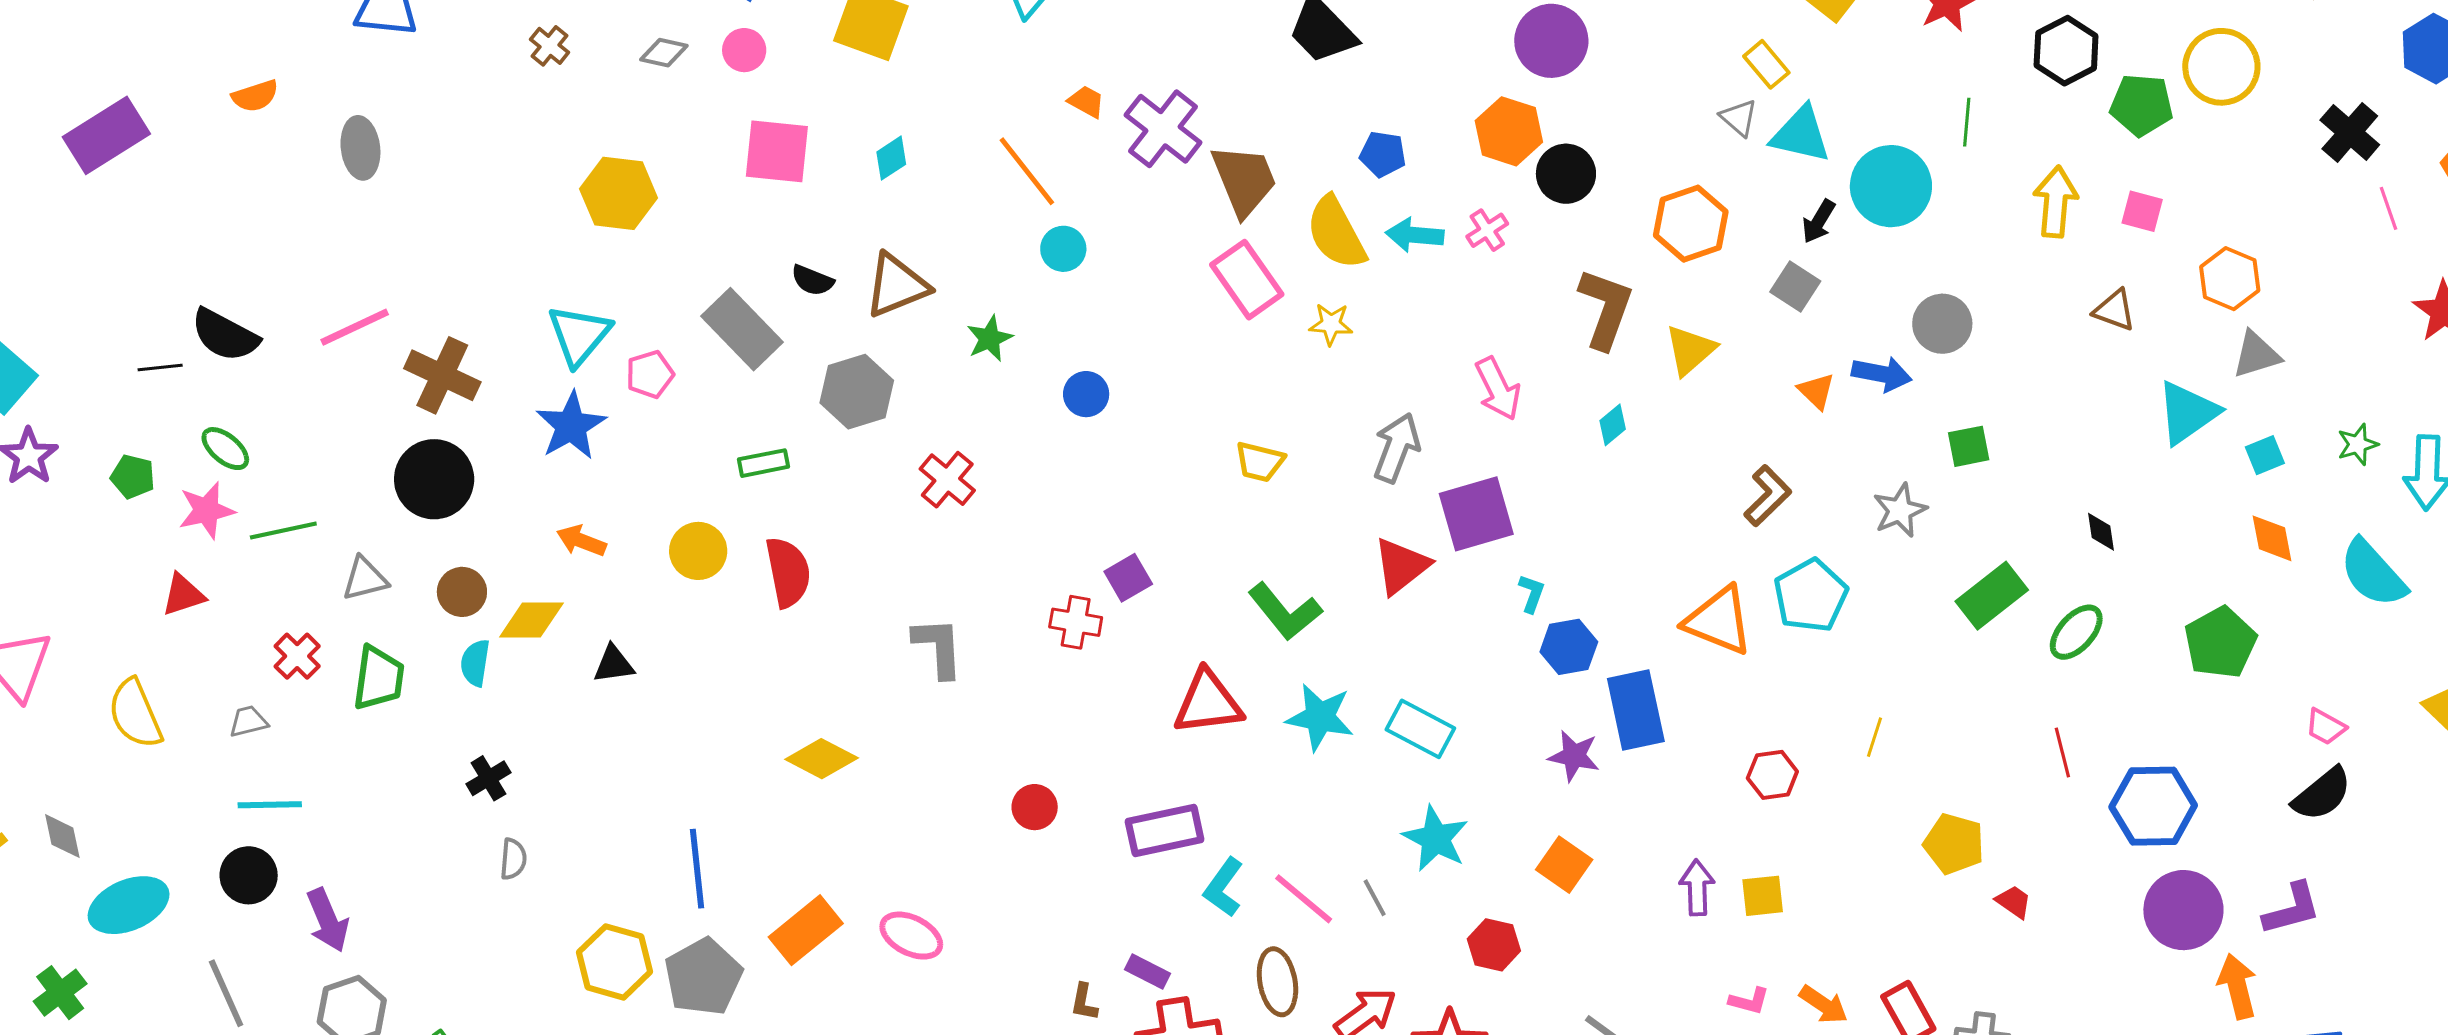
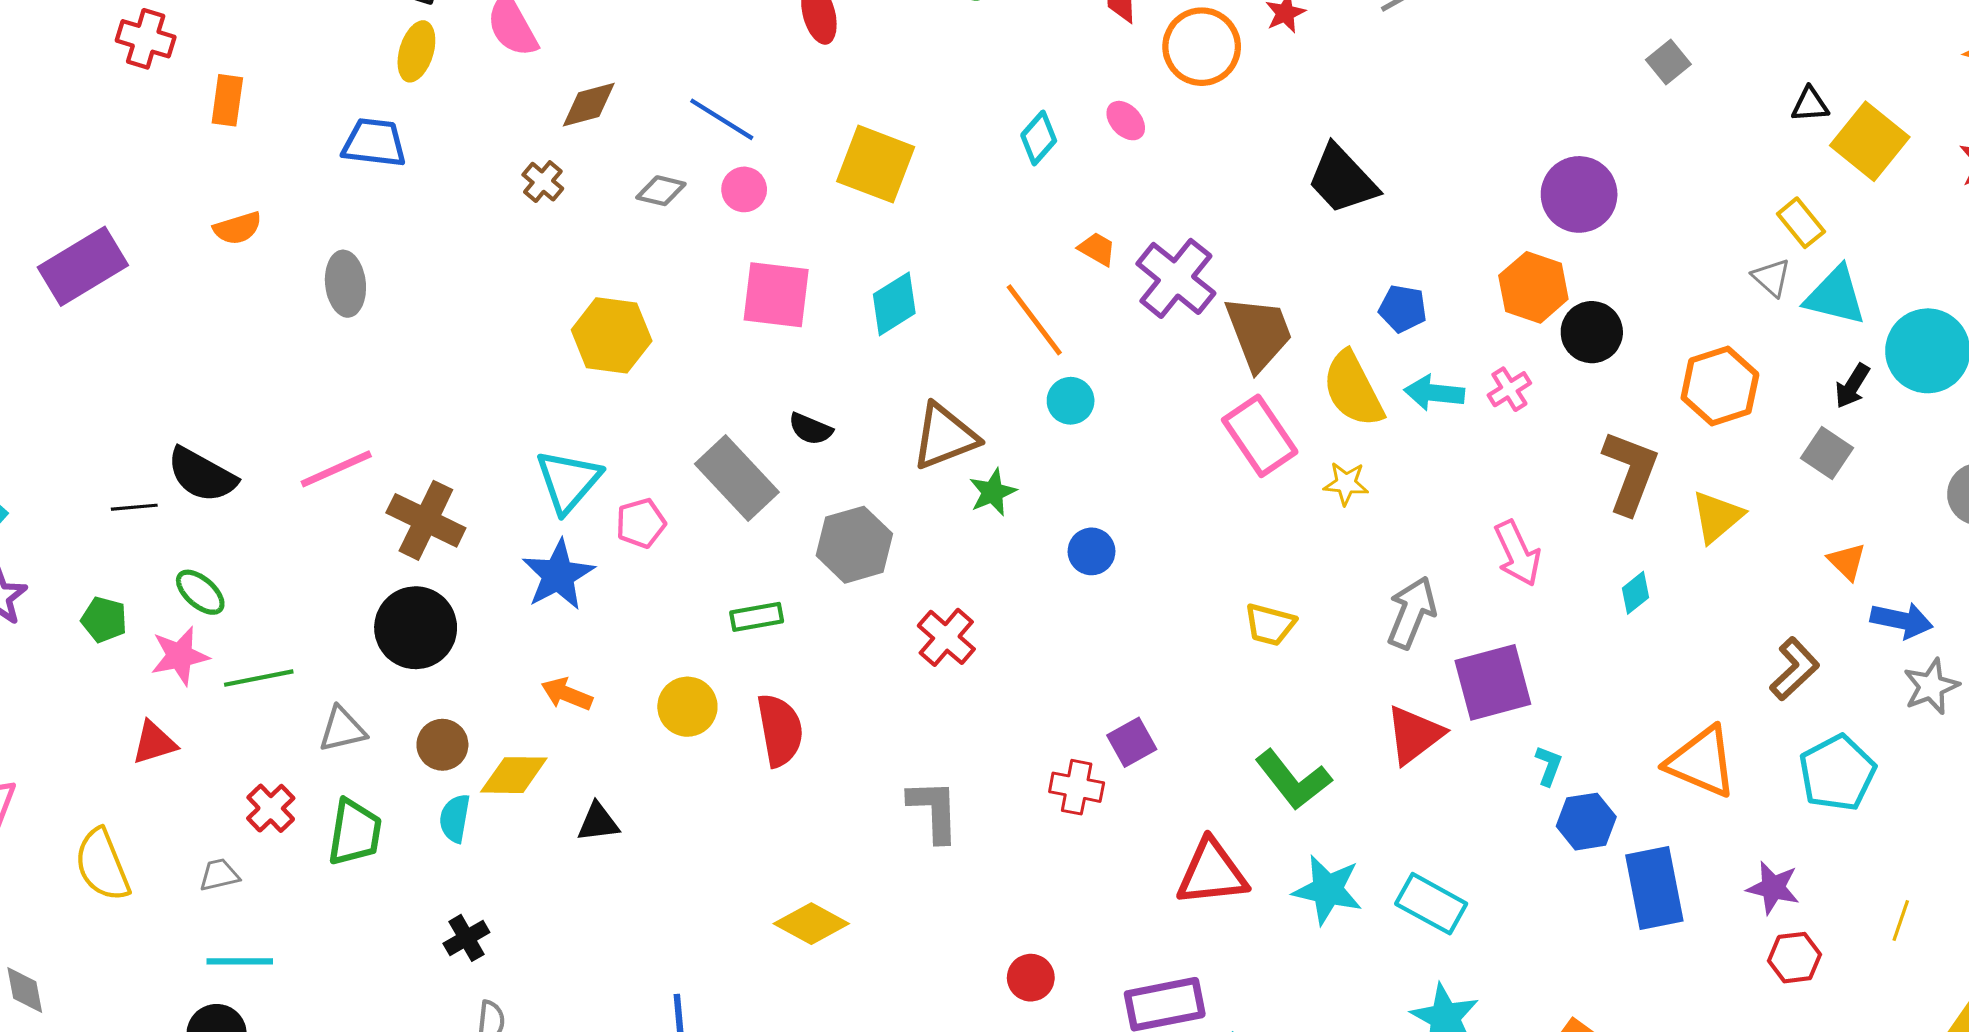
cyan diamond: (891, 158) -> (894, 304), size x1.4
brown triangle: (897, 285) -> (945, 437), moved
blue arrow: (1882, 374) -> (1902, 620), moved
orange triangle: (1719, 621) -> (1702, 762), moved
purple star: (1574, 756) -> (1773, 888), moved

